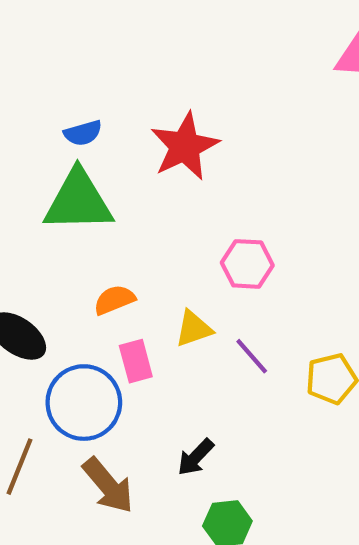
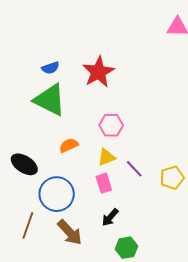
green triangle: (78, 201) -> (50, 100), turned 30
pink hexagon: (247, 264) -> (111, 125), moved
pink rectangle: (136, 361) -> (104, 183), moved

